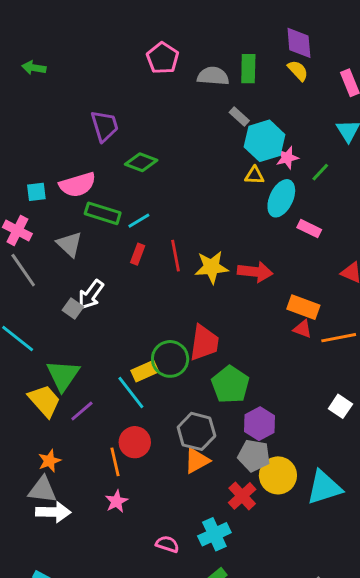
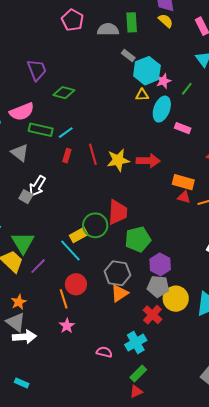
green pentagon: (230, 385) -> (138, 239), turned 30
gray triangle: (42, 490) -> (16, 322), turned 35

